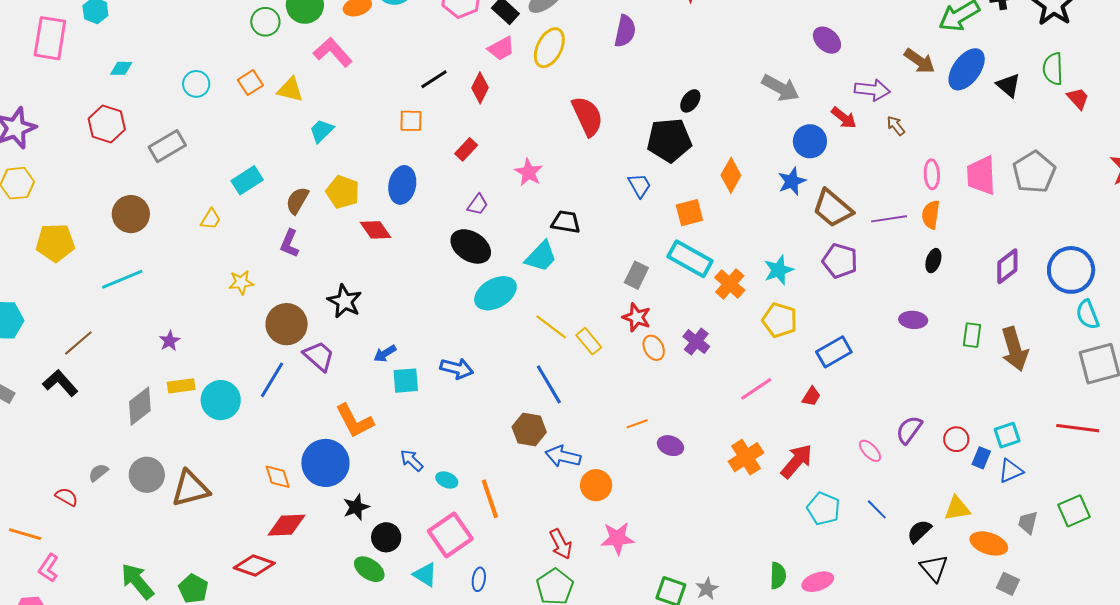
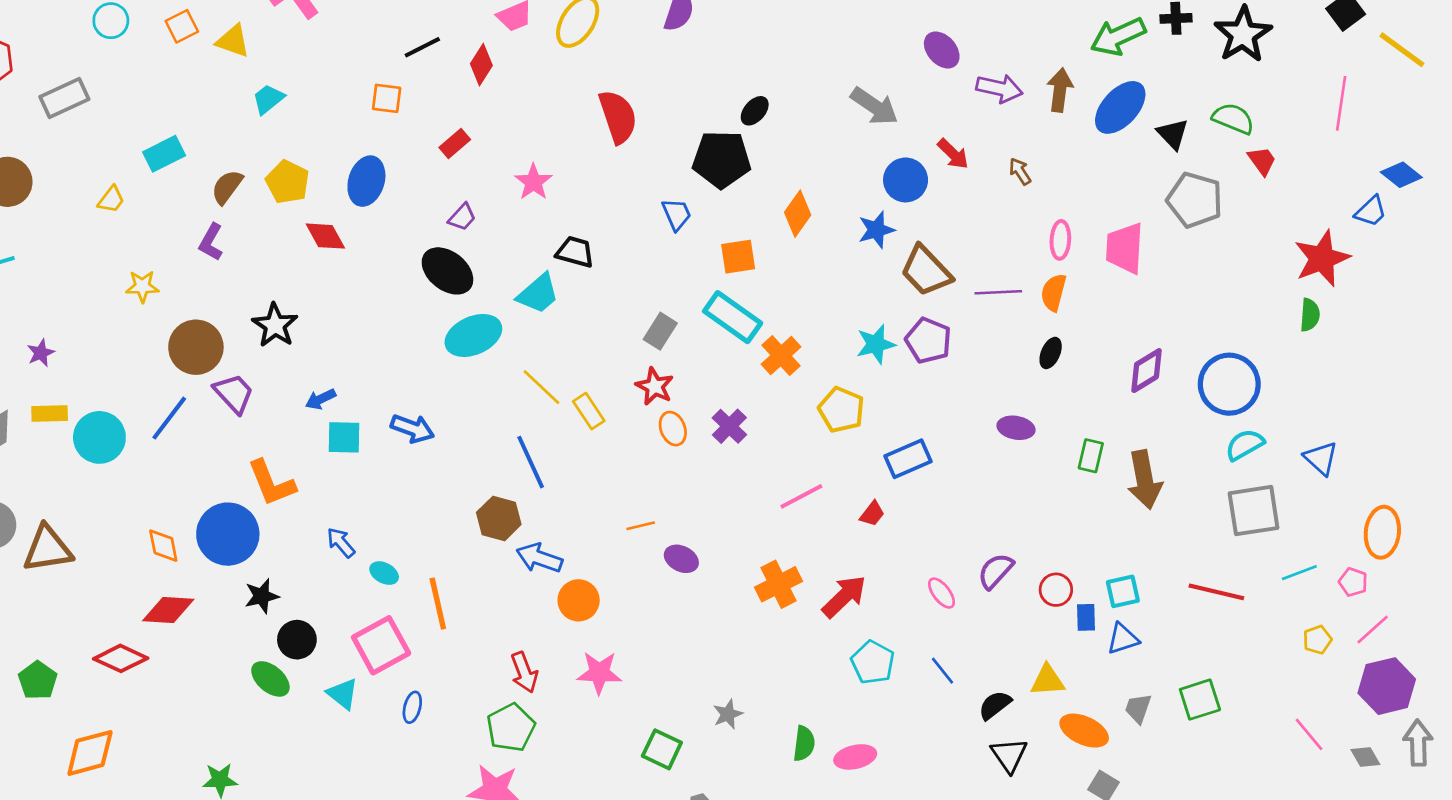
brown arrow: (920, 61) -> (1060, 90), turned -124
green semicircle: (1053, 69) -> (1233, 119), turned 108
purple arrow: (872, 90) -> (999, 88), moved
gray pentagon: (1034, 172) -> (1195, 200), moved, turned -30
cyan star: (779, 270) -> (876, 344), moved
cyan semicircle: (1088, 315) -> (1245, 445), turned 76
blue rectangle: (981, 458) -> (1086, 617), turned -30
gray star: (707, 589) -> (728, 714), moved

